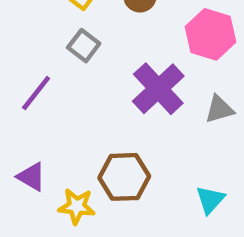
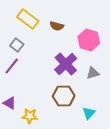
gray square: (84, 46) -> (17, 45), moved
brown hexagon: (124, 177) -> (64, 96), moved

